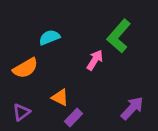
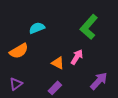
pink arrow: (95, 60) -> (77, 57), moved
orange triangle: (60, 97) -> (58, 63), moved

